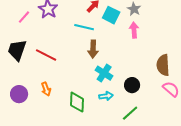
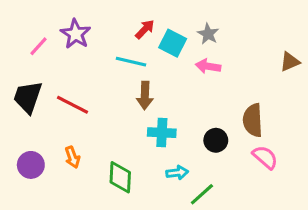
pink arrow: (134, 30) -> (208, 66), turned -77
cyan cross: (104, 73) -> (162, 133), turned -30
black circle: (132, 85) -> (216, 140), moved
cyan arrow: (106, 96) -> (177, 173), moved

